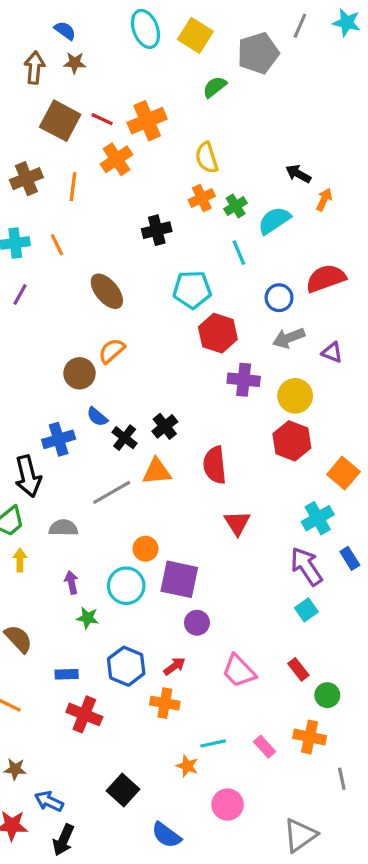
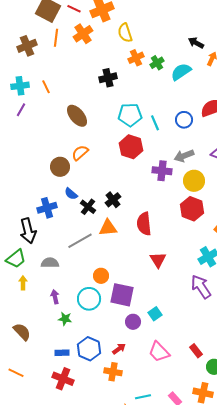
yellow semicircle: (207, 158) -> (125, 33), moved
orange line: (73, 187) -> (56, 38), moved
cyan line: (239, 253) -> (155, 123), moved
purple line: (20, 294) -> (21, 110), moved
red hexagon: (218, 333) -> (131, 147), moved
gray arrow: (289, 338) -> (184, 156), moved
cyan square: (306, 610) -> (155, 314), moved
blue rectangle: (67, 674) -> (62, 353), moved

